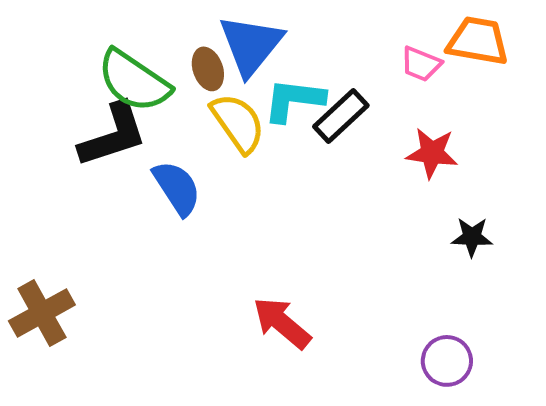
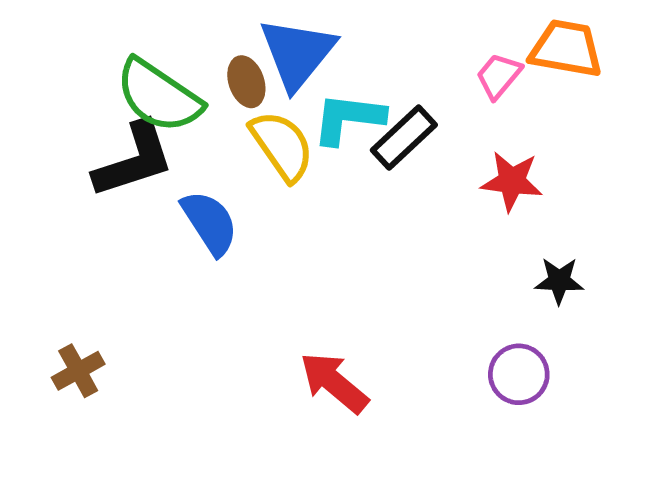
pink trapezoid: (421, 64) -> (499, 76), turned 108
brown cross: (42, 313) -> (78, 371), moved, size x0.7
purple circle: (447, 361) -> (519, 374), moved

